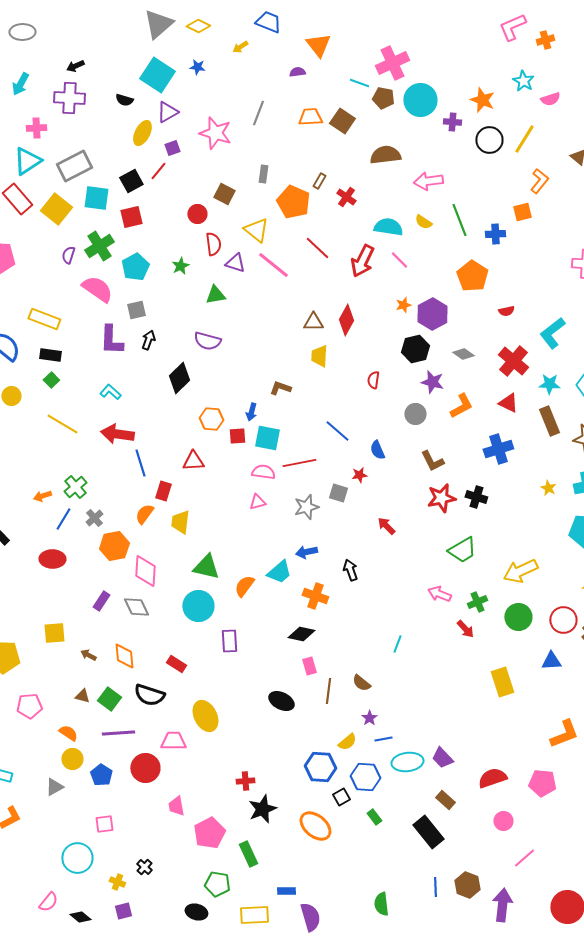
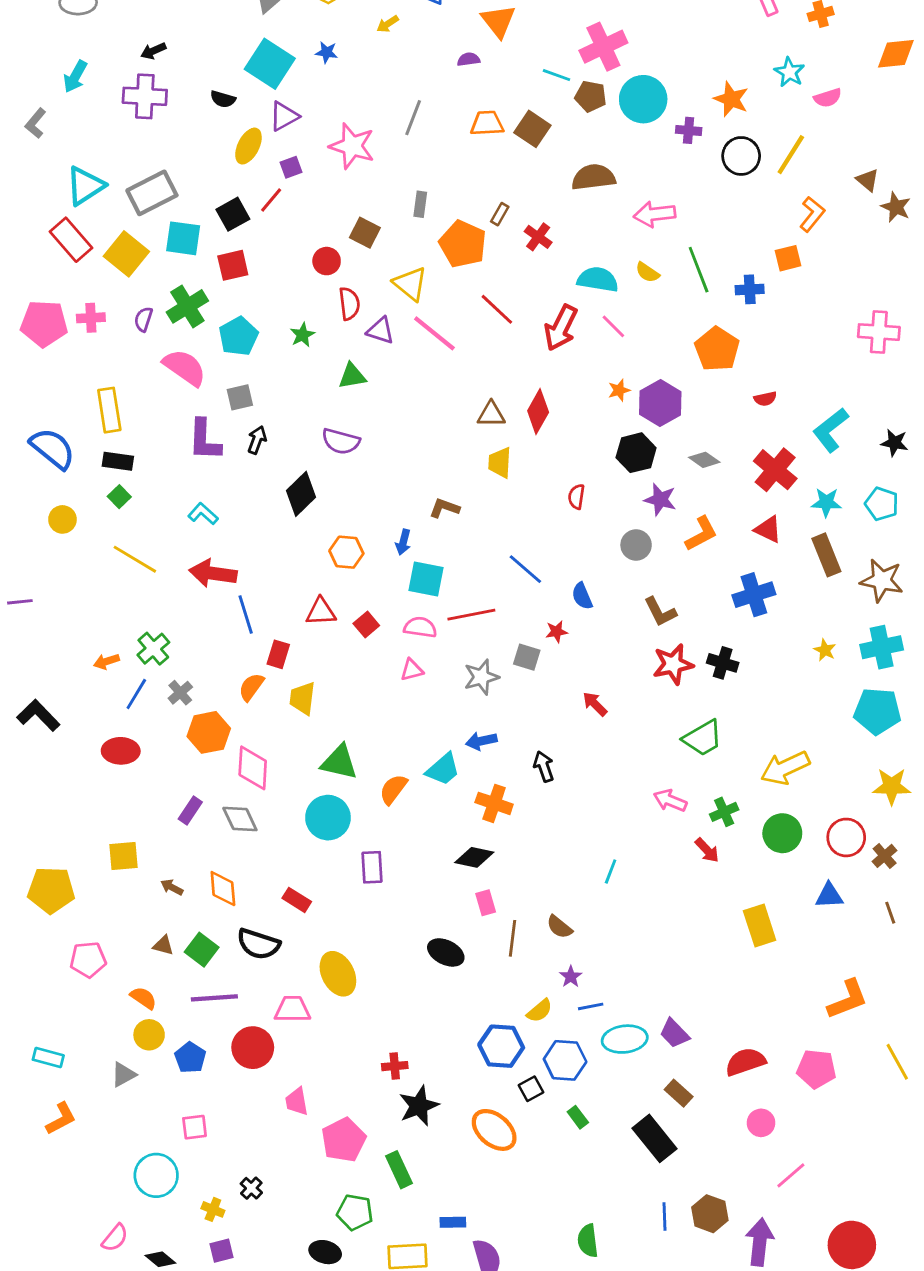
pink cross: (36, 128) -> (91, 318), moved
yellow rectangle: (44, 319) -> (109, 410), turned 60
red square: (237, 436) -> (366, 624), moved, turned -36

